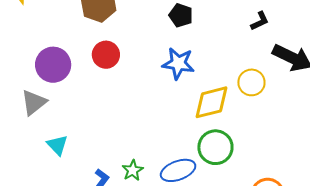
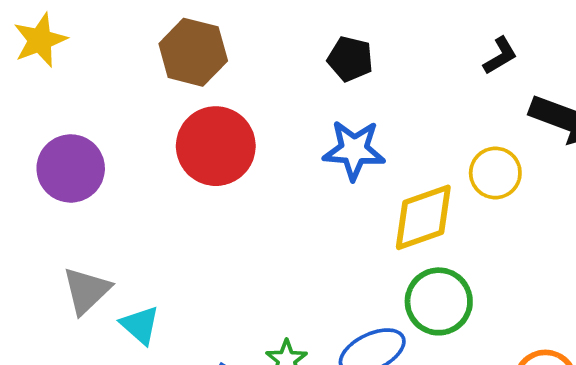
red circle: (106, 55) -> (216, 146), size x1.5
purple circle: (53, 65) -> (71, 168), moved
gray triangle: (34, 102) -> (86, 290), moved

